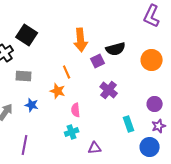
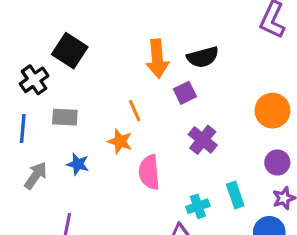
black semicircle: (116, 49) -> (203, 57), moved
orange circle: (152, 60) -> (272, 111), moved
pink semicircle: (76, 110) -> (149, 172), size x1.5
cyan cross: (72, 132) -> (198, 206), moved

